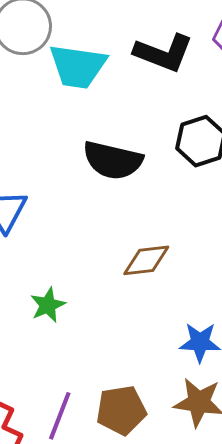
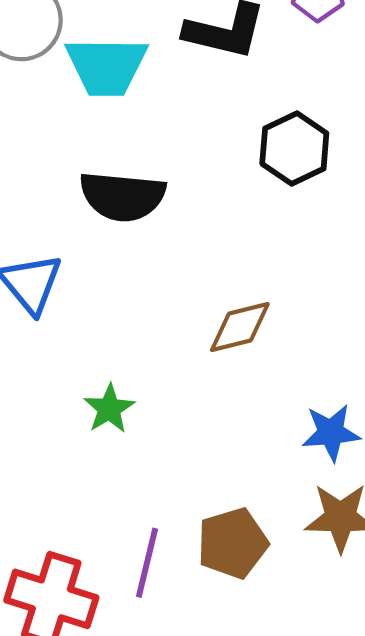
black semicircle: (113, 160) -> (122, 196), moved

